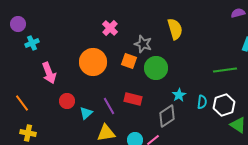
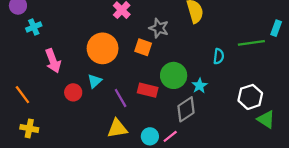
green circle: (156, 68) -> (174, 75), moved
green line: (225, 70) -> (251, 43), moved
cyan semicircle: (202, 102) -> (219, 56), moved
cyan triangle: (86, 113) -> (95, 81), moved

